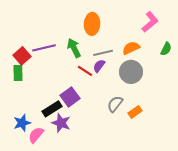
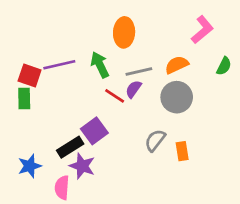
red square: (22, 56) -> (30, 76), turned -30
orange rectangle: (135, 112) -> (182, 151), turned -64
pink semicircle: (36, 135) -> (62, 188), moved, turned -36

